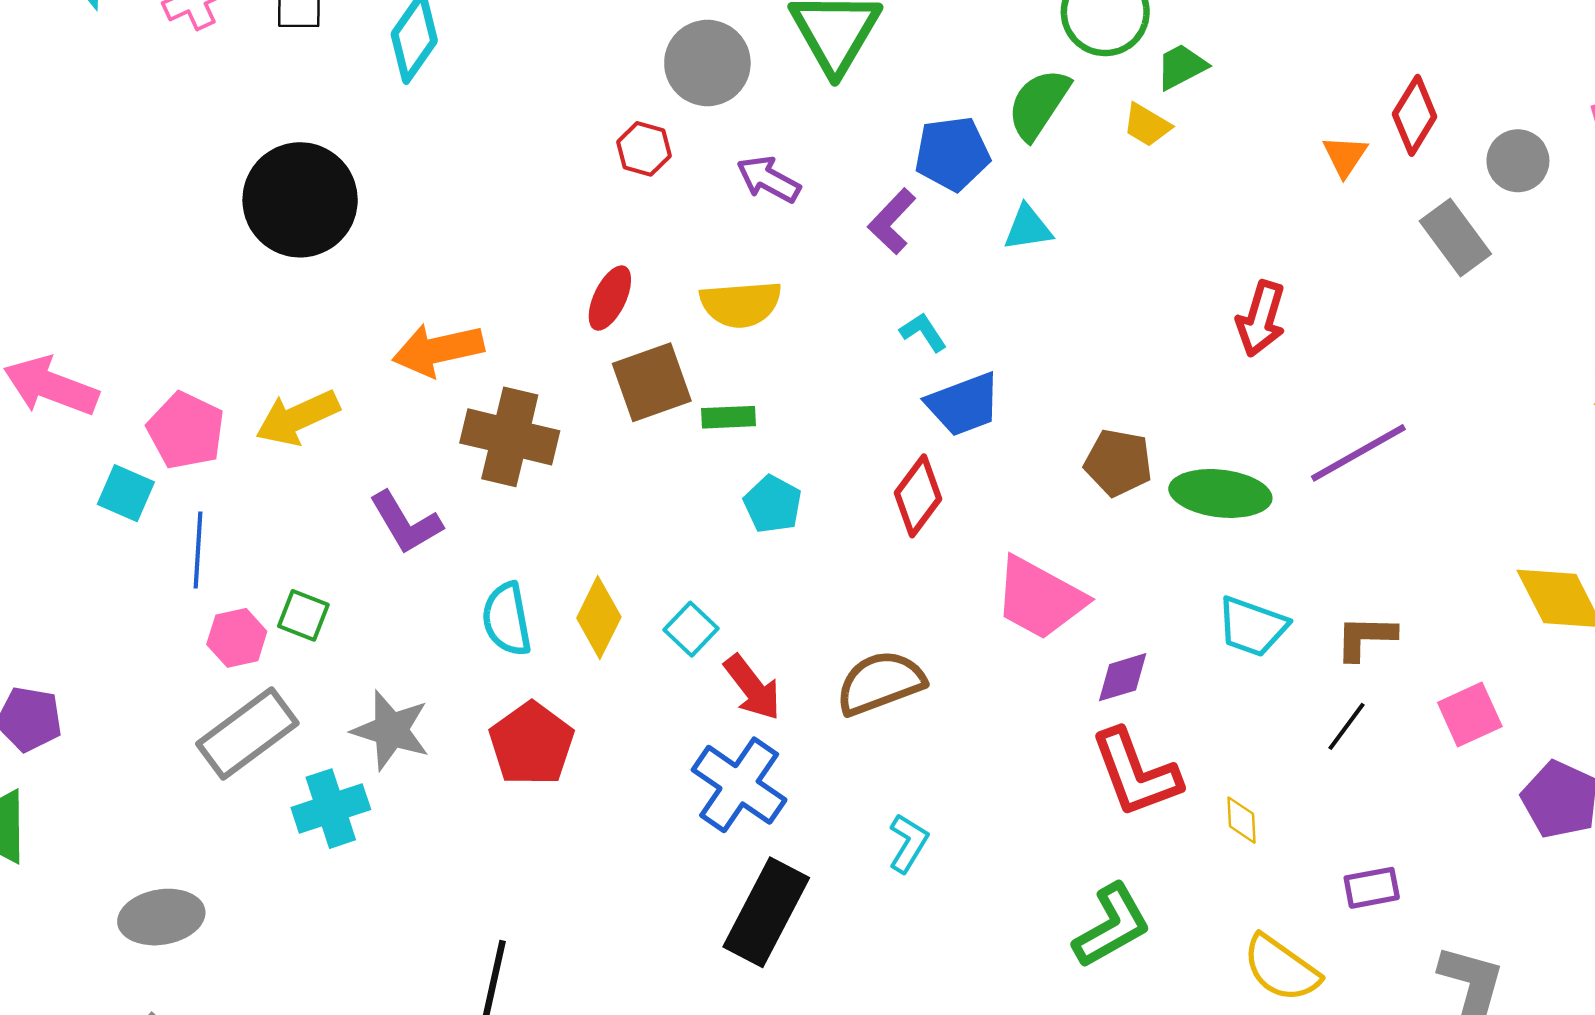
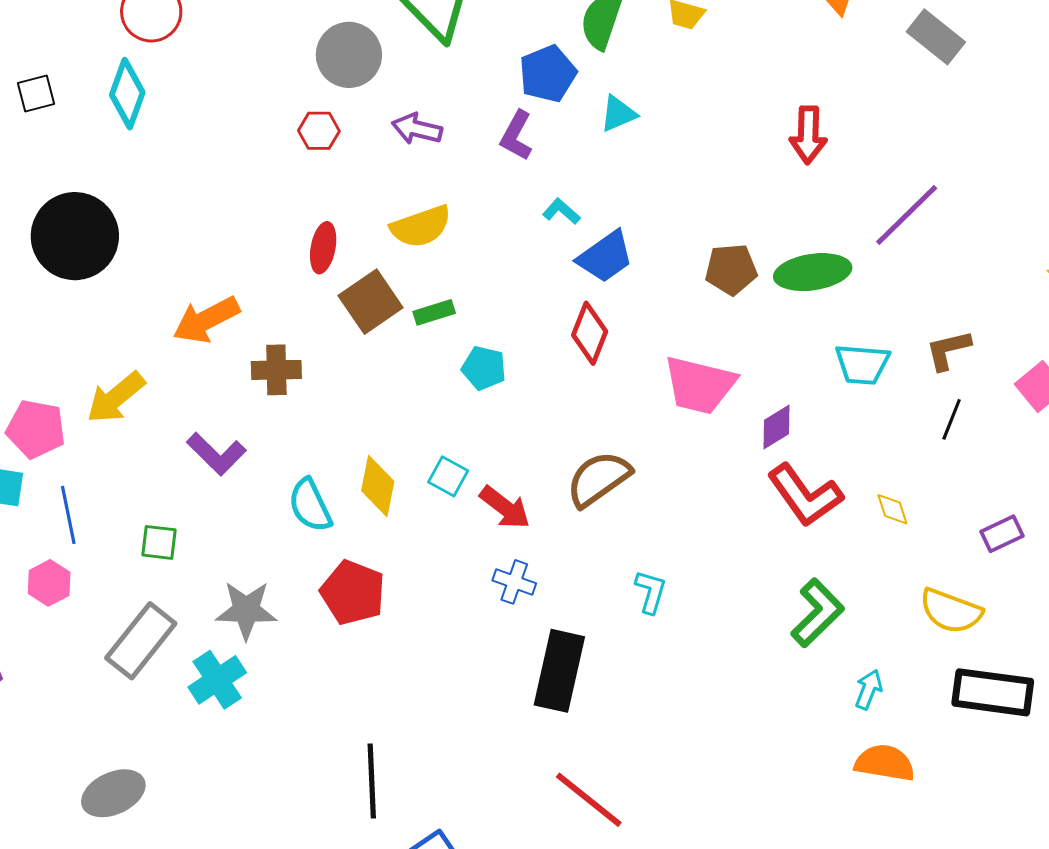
brown cross: (510, 437) -> (276, 370), size x0.7
pink hexagon: (237, 638) -> (49, 583), moved
blue cross: (739, 785) -> (514, 582), size x0.6

